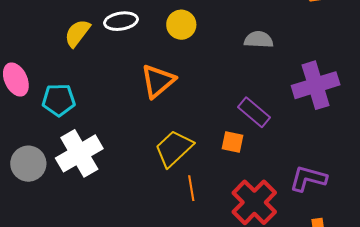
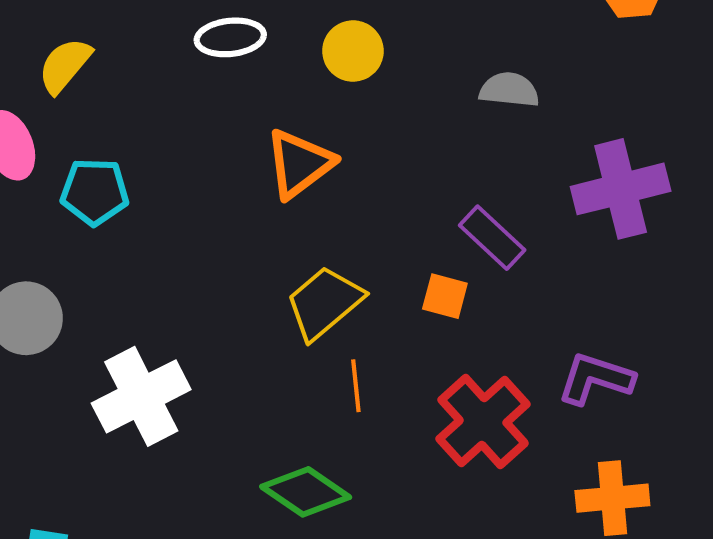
yellow semicircle: (77, 33) -> (65, 65), moved
white cross: (79, 153) -> (141, 396), moved

